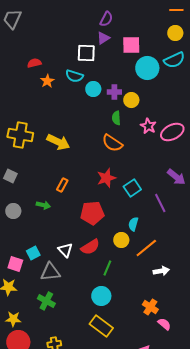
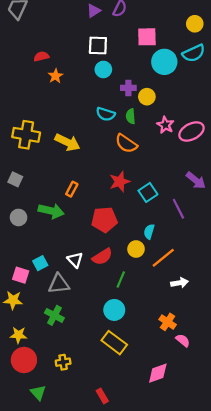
purple triangle: (103, 38) -> (94, 11), moved
cyan semicircle: (74, 76) -> (106, 114), moved
cyan circle: (93, 89) -> (103, 69), moved
green arrow: (43, 205) -> (51, 211), size x1.6

